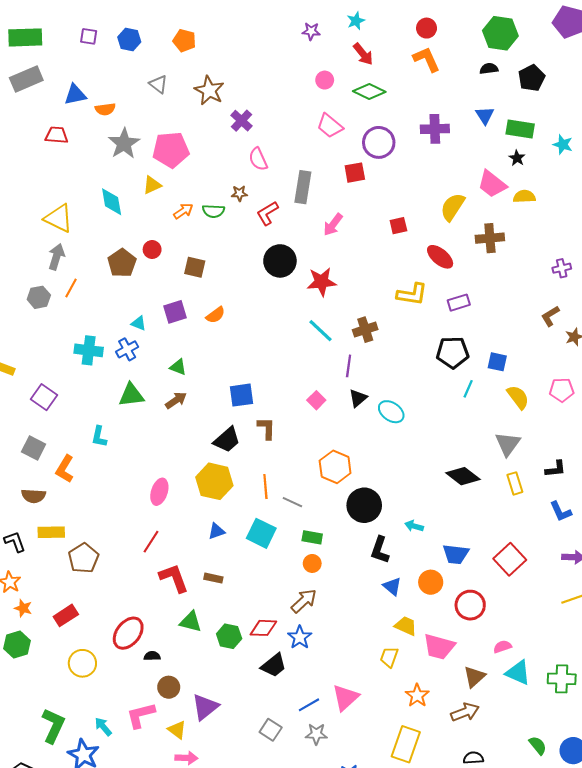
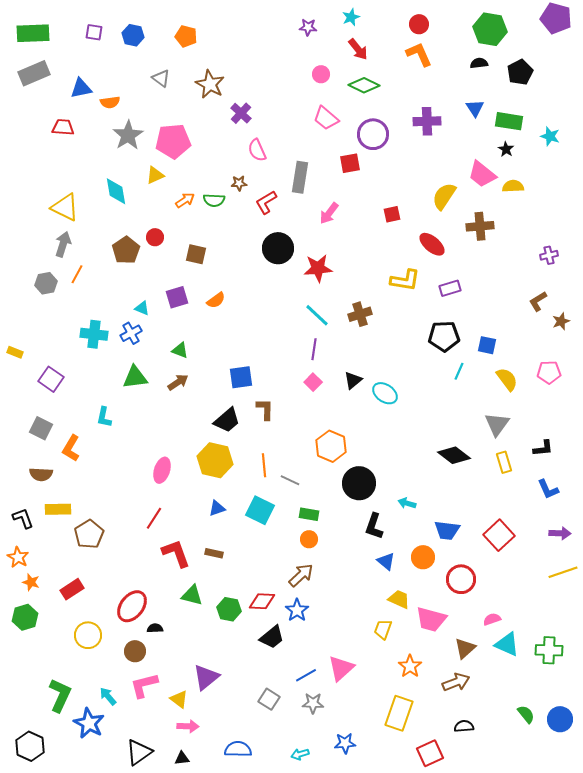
purple line: (349, 366) -> (314, 349), moved
brown circle: (169, 687) -> (135, 651), moved

